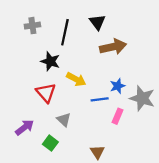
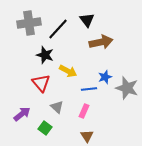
gray cross: (32, 26) -> (29, 23), size x1.6
black line: (65, 32) -> (58, 29), turned 30
pink rectangle: (118, 116) -> (84, 111), moved

